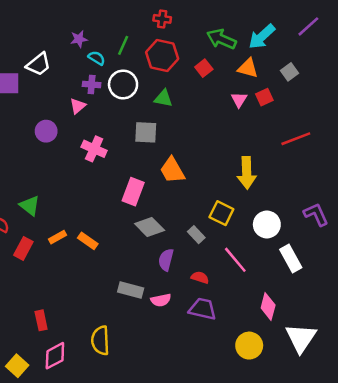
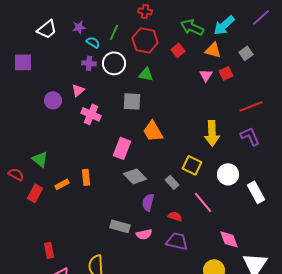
white trapezoid: (39, 64) -> (47, 29), moved
pink triangle: (78, 106) -> (78, 90), moved
purple L-shape: (316, 214) -> (250, 136), moved
orange rectangle: (88, 241) -> (86, 177), moved, turned 49
white rectangle: (291, 259) -> (256, 192), moved
pink diamond: (268, 306) -> (229, 239), turned -35

